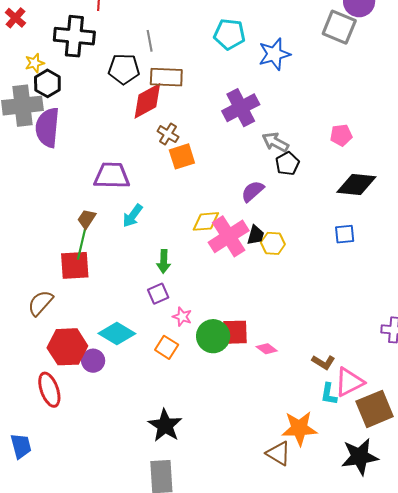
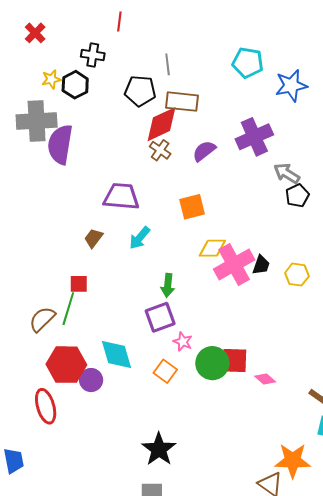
black cross: (74, 36) -> (93, 55), size x0.6
black hexagon: (47, 83) -> (75, 85), moved
brown cross: (168, 134) -> (160, 150), moved
orange square: (182, 156) -> (192, 207), moved
purple semicircle: (253, 191) -> (204, 151), moved
green line: (82, 243) -> (68, 309), moved
yellow hexagon: (273, 243) -> (297, 275), moved
red square: (75, 265) -> (79, 284), size x0.6
purple square: (158, 294) -> (160, 317), size x1.4
cyan diamond: (117, 334) -> (117, 354), turned 39

